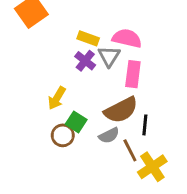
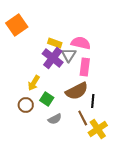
purple cross: (85, 61) -> (53, 58), size x1.5
brown circle: (63, 135) -> (26, 105), moved
gray semicircle: (109, 135) -> (55, 119), moved

